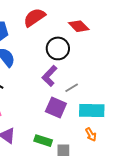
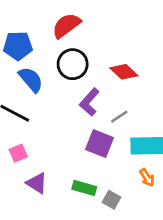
red diamond: (79, 26) -> (124, 72), moved
black circle: (58, 48) -> (73, 64), moved
gray square: (63, 150) -> (112, 200), turned 32

